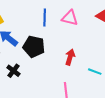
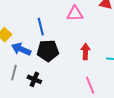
blue line: (45, 17) -> (41, 27), moved

